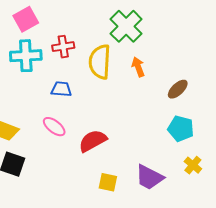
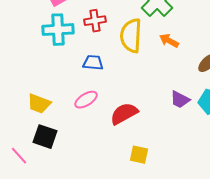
orange arrow: (138, 67) -> (169, 41), turned -42
pink ellipse: (54, 127) -> (86, 100), turned -70
purple trapezoid: (149, 177) -> (180, 100), moved, size x0.7

